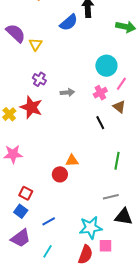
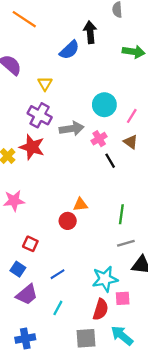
yellow triangle: (36, 44) -> (45, 84), moved
cyan circle: (106, 66) -> (104, 105), moved
purple cross: (39, 79) -> (40, 115), size x1.5
gray arrow: (67, 92) -> (72, 129), size x1.5
pink cross: (100, 93) -> (99, 139), moved
green line: (117, 161) -> (121, 214), moved
blue square: (21, 211) -> (18, 269), moved

